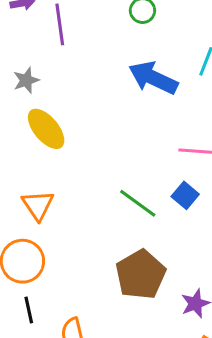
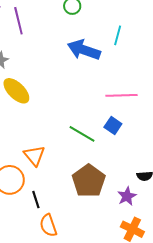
orange triangle: (38, 205) -> (34, 156), moved
black line: (29, 310) -> (36, 200), moved

